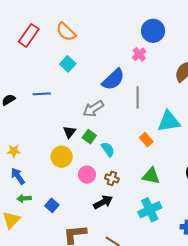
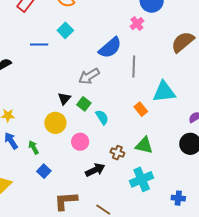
blue line: (42, 94) -> (39, 44), moved
brown cross: (112, 178) -> (117, 153), moved
green arrow: (24, 198) -> (34, 147), moved, turned 64

